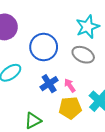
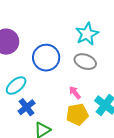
blue cross: (49, 84) -> (27, 107), moved

